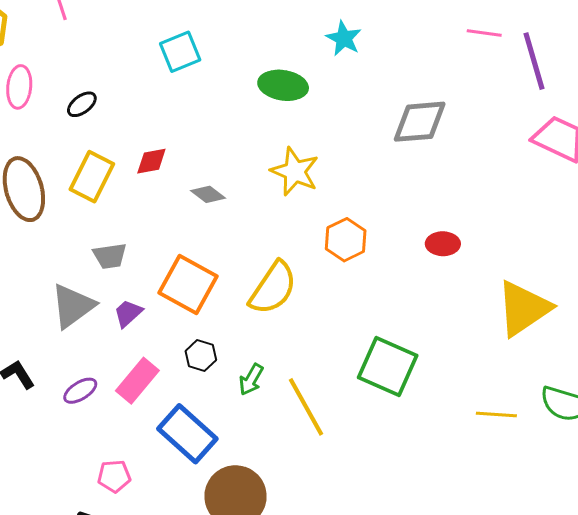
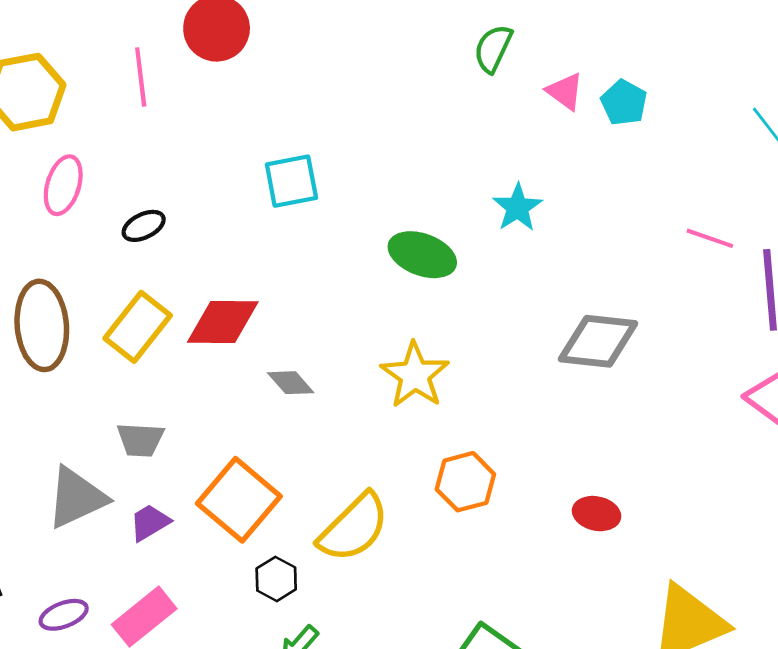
red diamond: (151, 161) -> (223, 322), size x1.6
black hexagon: (201, 356) -> (276, 579), moved

